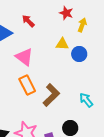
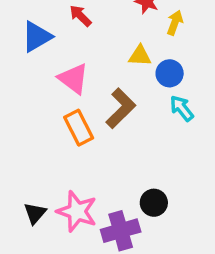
brown L-shape: (51, 95) -> (121, 108), moved
cyan arrow: (86, 100) -> (182, 108), moved

